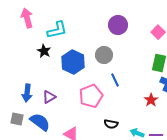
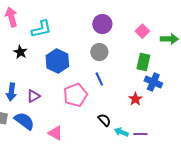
black star: (44, 51) -> (20, 52), moved
gray circle: (104, 55) -> (99, 52), moved
black semicircle: (111, 124) -> (104, 120), moved, turned -144

